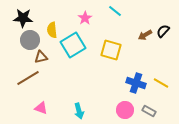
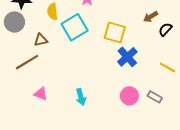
black semicircle: (163, 31) -> (165, 29), moved
gray circle: (30, 40) -> (14, 22), moved
blue cross: (136, 83) -> (127, 57), moved, turned 30

